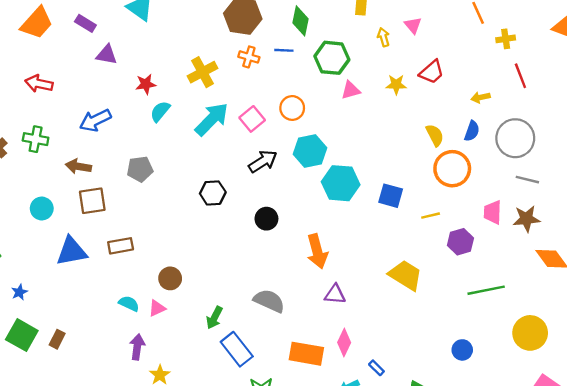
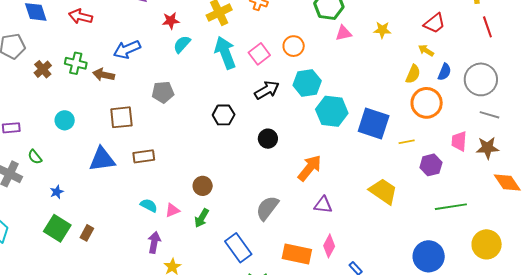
red trapezoid: (432, 72) -> (434, 23), moved
yellow arrow: (481, 97) -> (426, 50), moved, turned 42
cyan arrow: (212, 119) -> (225, 53), turned -68
yellow semicircle: (435, 135) -> (413, 74), turned 48
brown arrow: (78, 166) -> (104, 75), moved
blue square: (391, 196) -> (374, 124), size x1.5
cyan circle: (42, 209) -> (65, 120), moved
orange arrow: (317, 251) -> (310, 168), turned -128
brown circle: (170, 278) -> (203, 186), moved
gray semicircle: (269, 301) -> (267, 208), turned -80
green arrow: (214, 318) -> (202, 218), moved
blue circle: (462, 350) -> (429, 256), size x1.8

